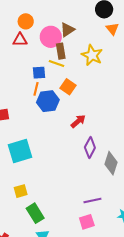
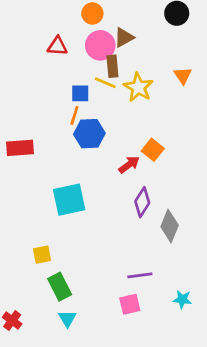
orange circle: (26, 21) -> (92, 13), moved
orange triangle: (112, 29) -> (183, 76), moved
yellow star: (92, 55) -> (138, 87), moved
orange square: (68, 87) -> (153, 150), moved
cyan square: (20, 151) -> (69, 200), moved

